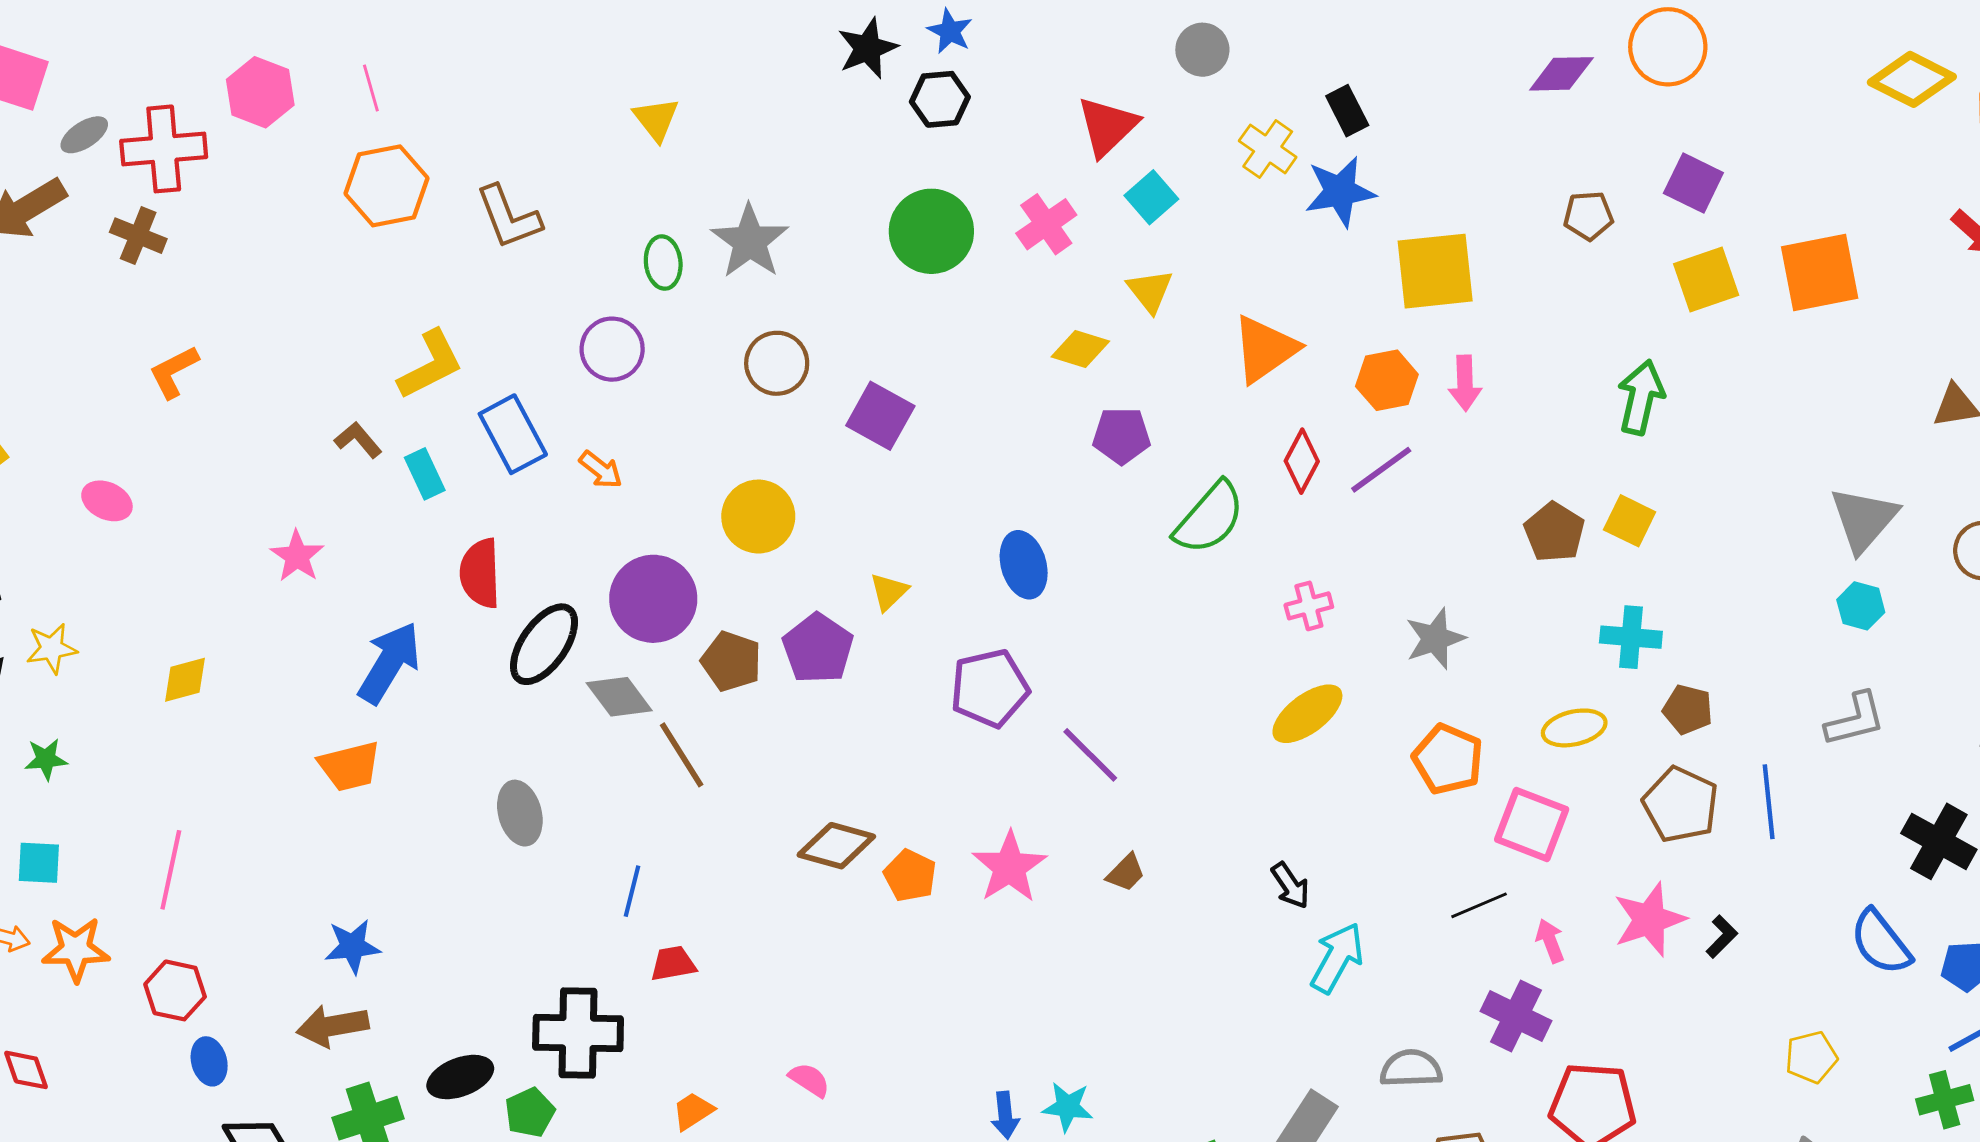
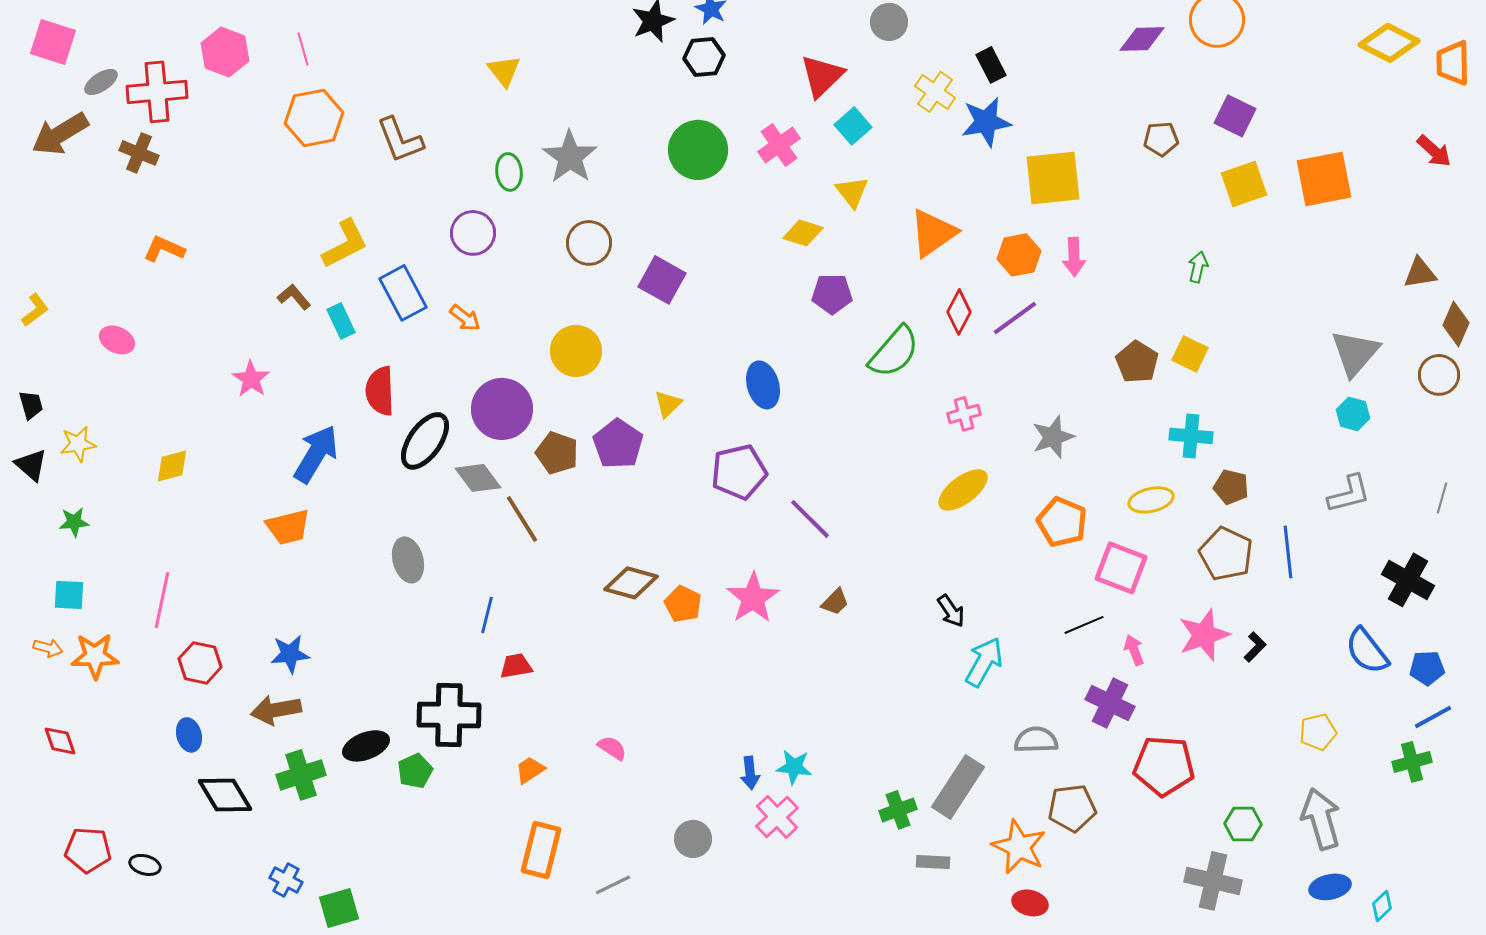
orange L-shape: (174, 372) -> (164, 249), turned 51
green arrow: (1641, 397) -> (1198, 267), size x0.6
red hexagon: (175, 990) -> (200, 663), moved

